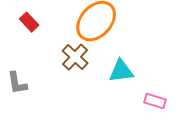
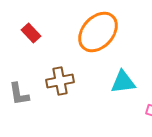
brown cross: (75, 57) -> (60, 81), moved, turned 36

